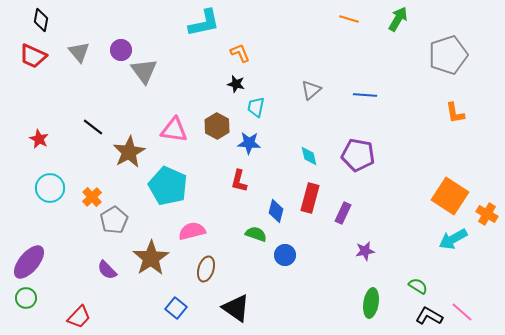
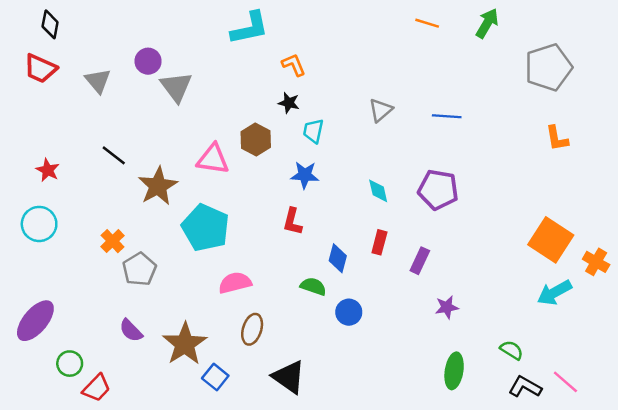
gray triangle: (79, 52) -> (98, 81), moved
brown hexagon: (217, 126) -> (256, 140), moved
cyan circle: (50, 188) -> (39, 224), moved
red rectangle: (310, 198) -> (379, 242), size x0.7
brown star: (151, 258) -> (185, 344), moved
green circle: (26, 298) -> (70, 364), moved

